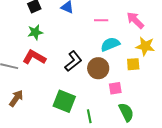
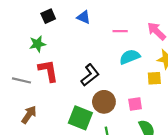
green star: (35, 32) -> (38, 44), moved
red L-shape: (34, 57) -> (48, 71), turned 50
brown circle: (98, 68) -> (104, 102), moved

